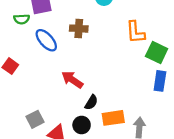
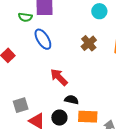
brown cross: (79, 29) -> (89, 43), moved, turned 35
black semicircle: (91, 102) -> (71, 100), turned -120

